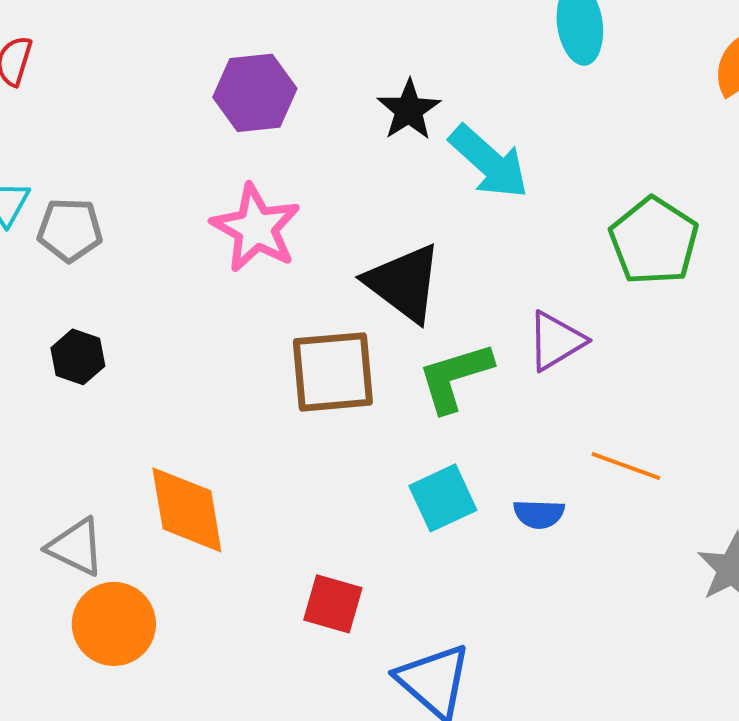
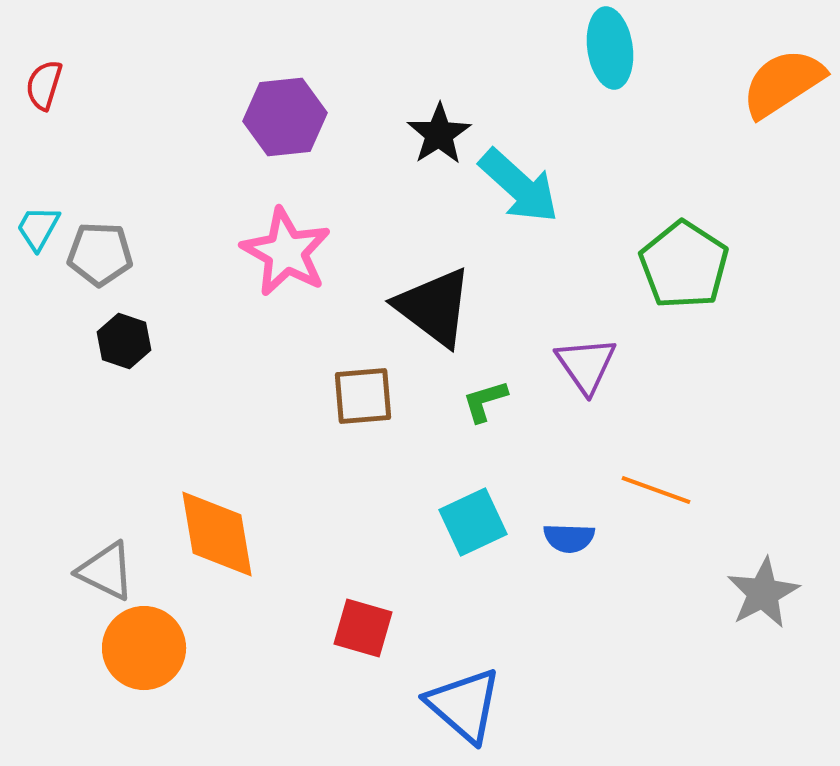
purple triangle: (556, 341) -> (586, 365), turned -34
black hexagon: (78, 357) -> (124, 341), moved
brown square: (333, 372) -> (363, 396), size x0.7
green L-shape: (455, 377) -> (485, 401), size x0.6

